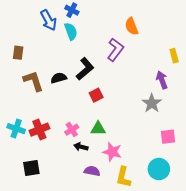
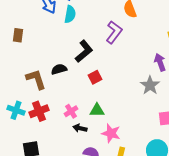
cyan semicircle: (71, 31) -> (70, 14), turned 30
black semicircle: (59, 78) -> (59, 69), moved
brown L-shape: (33, 81) -> (36, 79), moved

